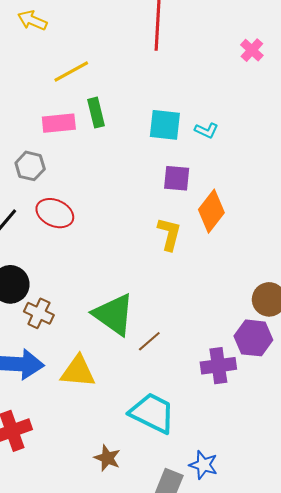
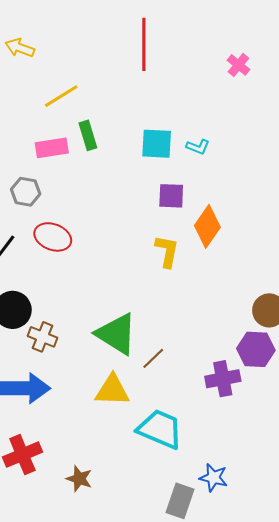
yellow triangle: (78, 371) -> (112, 390), moved
brown star: (107, 458) -> (79, 479), moved

